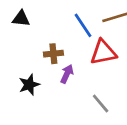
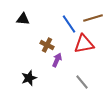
brown cross: (53, 54) -> (47, 45), turned 32
black star: (29, 85) -> (29, 78), moved

